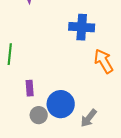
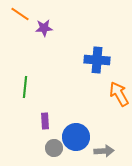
gray arrow: (89, 118) -> (104, 151), turned -132

